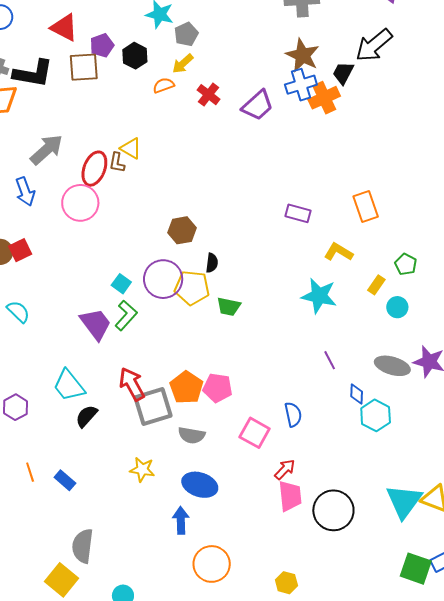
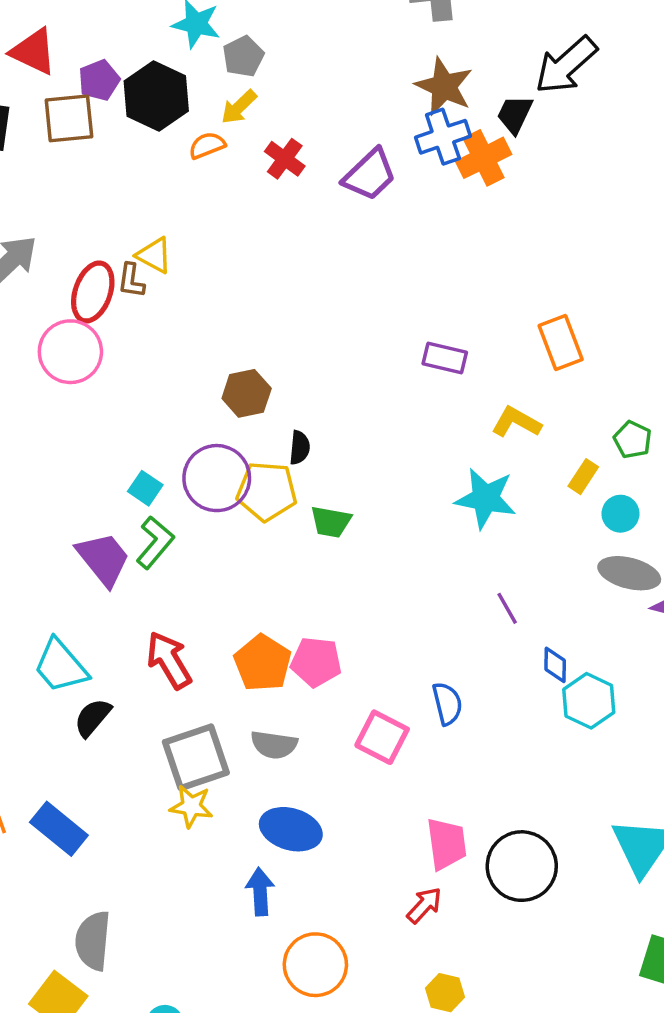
black hexagon: (135, 56) -> (156, 96), size x1.5
gray ellipse: (392, 366) -> (629, 573), moved
gray square: (153, 406) -> (196, 757), moved
red arrow: (285, 469) -> (424, 905), moved
blue rectangle: (65, 480) -> (59, 829), size x1.5

